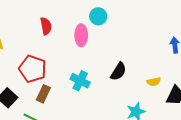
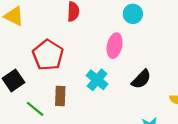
pink ellipse: (81, 35) -> (115, 46), moved
brown rectangle: (43, 94) -> (60, 96), moved, turned -36

